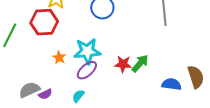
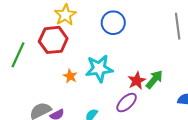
red star: (123, 64) -> (137, 81), turned -30
purple ellipse: (87, 70) -> (127, 103), moved

